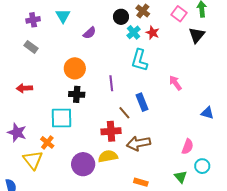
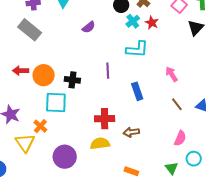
purple semicircle: (90, 33) -> (89, 27), moved
gray rectangle: (31, 47) -> (30, 30), size x1.6
cyan L-shape: (140, 60) -> (137, 49), turned -105
orange circle: (75, 68) -> (44, 75), moved
brown line: (124, 113) -> (177, 104), moved
brown arrow: (138, 143) -> (131, 132), size x0.7
purple circle: (83, 164) -> (65, 157), moved

